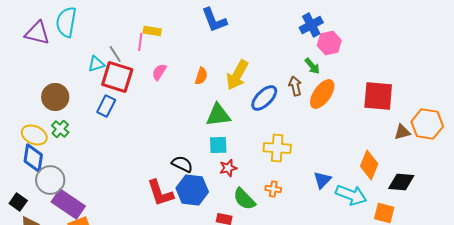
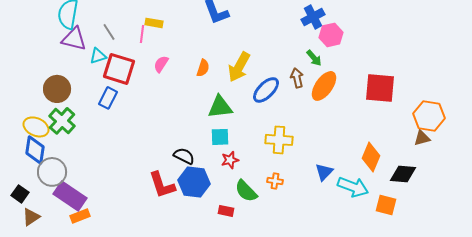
purple triangle: (37, 33) -> (74, 39), moved
gray line: (115, 54) -> (109, 32), moved
green cross: (60, 129) -> (62, 121), size x1.5
brown triangle: (402, 132) -> (422, 138), moved

